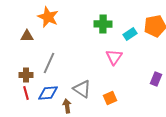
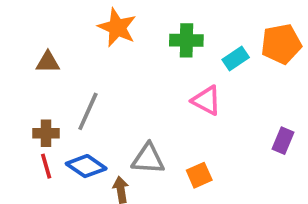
orange star: (48, 17) -> (117, 28), moved
pink triangle: (114, 57) -> (206, 100), turned -36
gray triangle: (82, 89) -> (148, 159), turned -30
blue diamond: (48, 93) -> (86, 166), turned 40

